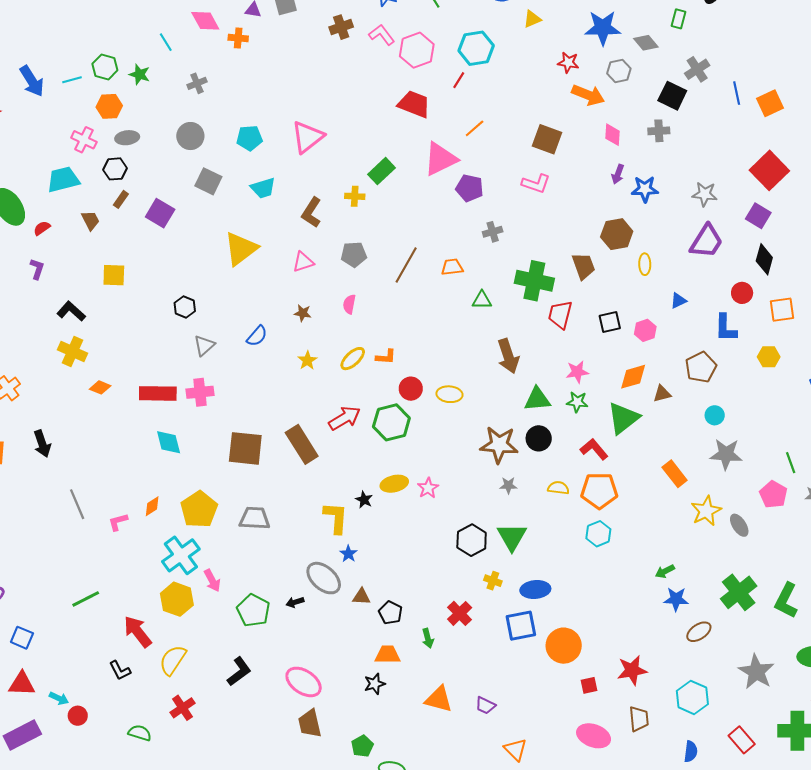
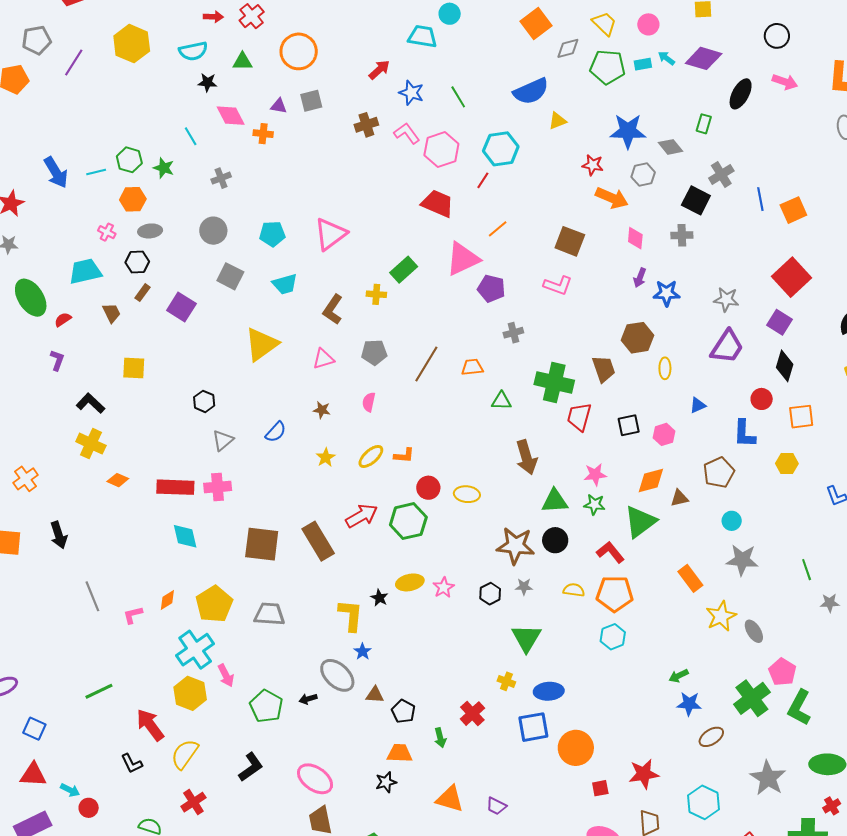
pink cross: (84, 140) -> (107, 232), size x0.7
pink pentagon: (773, 494) -> (782, 672), moved
black hexagon: (472, 540) -> (490, 594), moved, size x0.7

